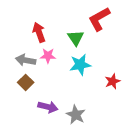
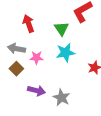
pink star: (48, 56) -> (36, 58), moved

